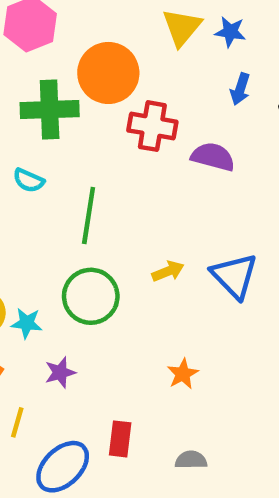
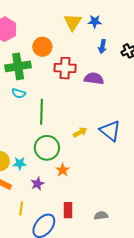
orange circle: (108, 73) -> (42, 47), size x0.7
cyan semicircle: (29, 180) -> (19, 93), moved
orange star: (183, 374) -> (63, 170), moved

